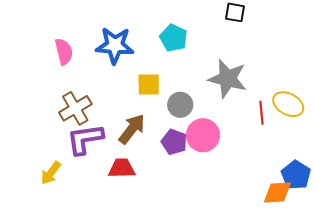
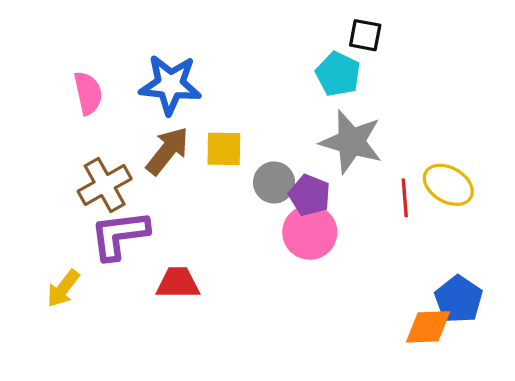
cyan pentagon: (174, 38) -> (338, 74), moved
brown arrow: (132, 129) -> (167, 151), moved
purple pentagon: (174, 142) -> (310, 195), moved

